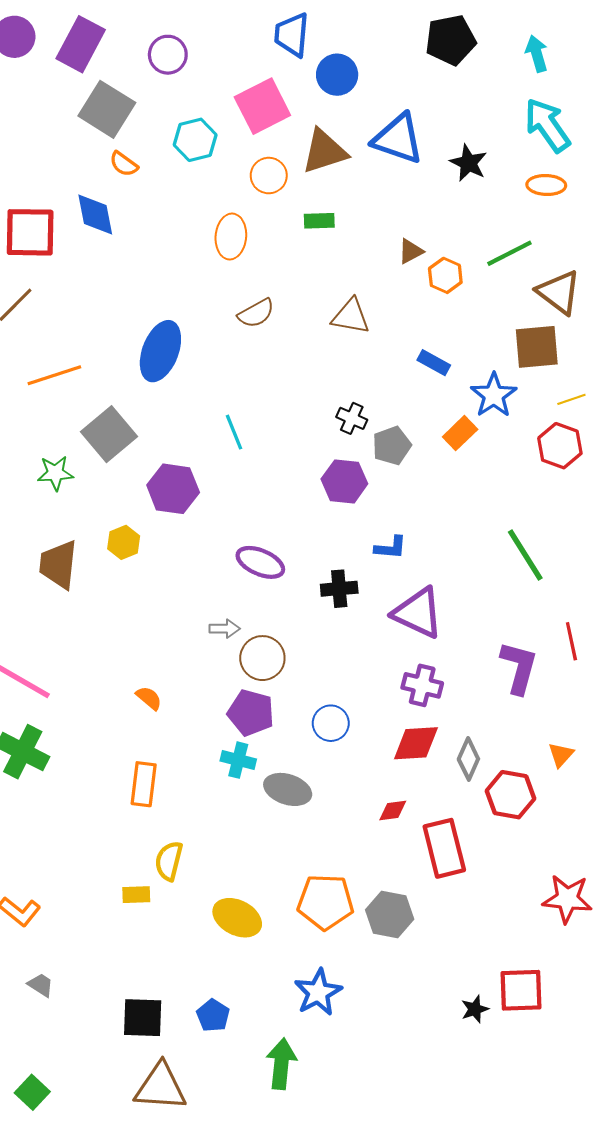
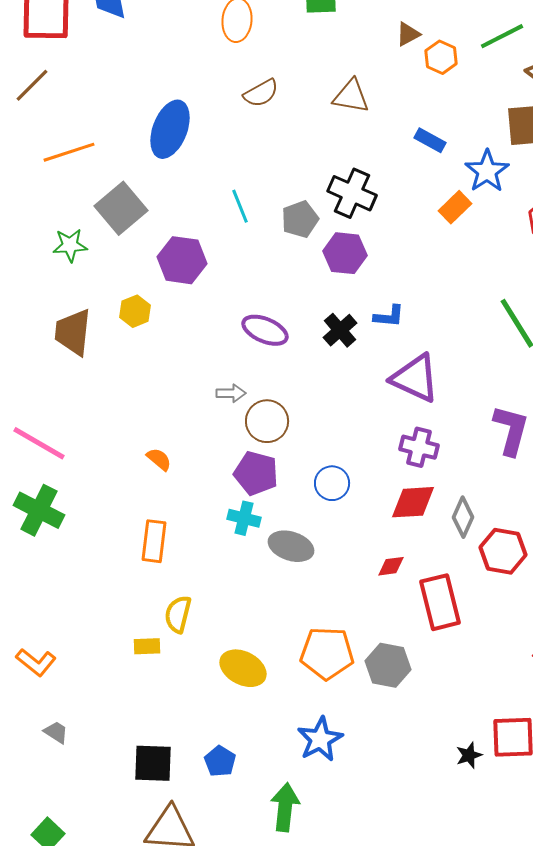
black cross: (352, 418) -> (352, 193), size x1.6
gray pentagon: (392, 446) -> (300, 219), moved
black cross: (339, 589) -> (340, 330), moved, turned -36

